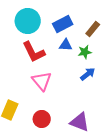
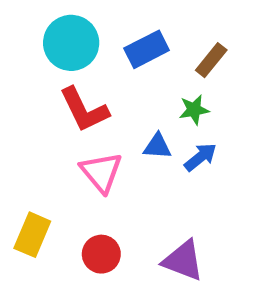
blue triangle: (66, 45) -> (157, 146), moved

